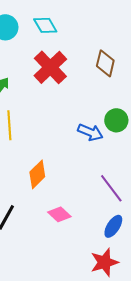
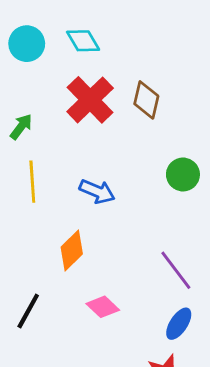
brown diamond: (105, 63) -> (146, 100), moved
blue arrow: (90, 132) -> (97, 191), moved

